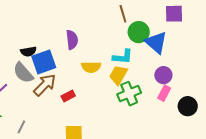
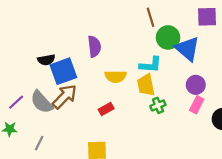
gray semicircle: (23, 73) -> (42, 102), moved
yellow trapezoid: (118, 75) -> (146, 85), turned -40
green cross: (129, 94) -> (158, 105), size x0.6
red rectangle: (68, 96) -> (106, 109), moved

